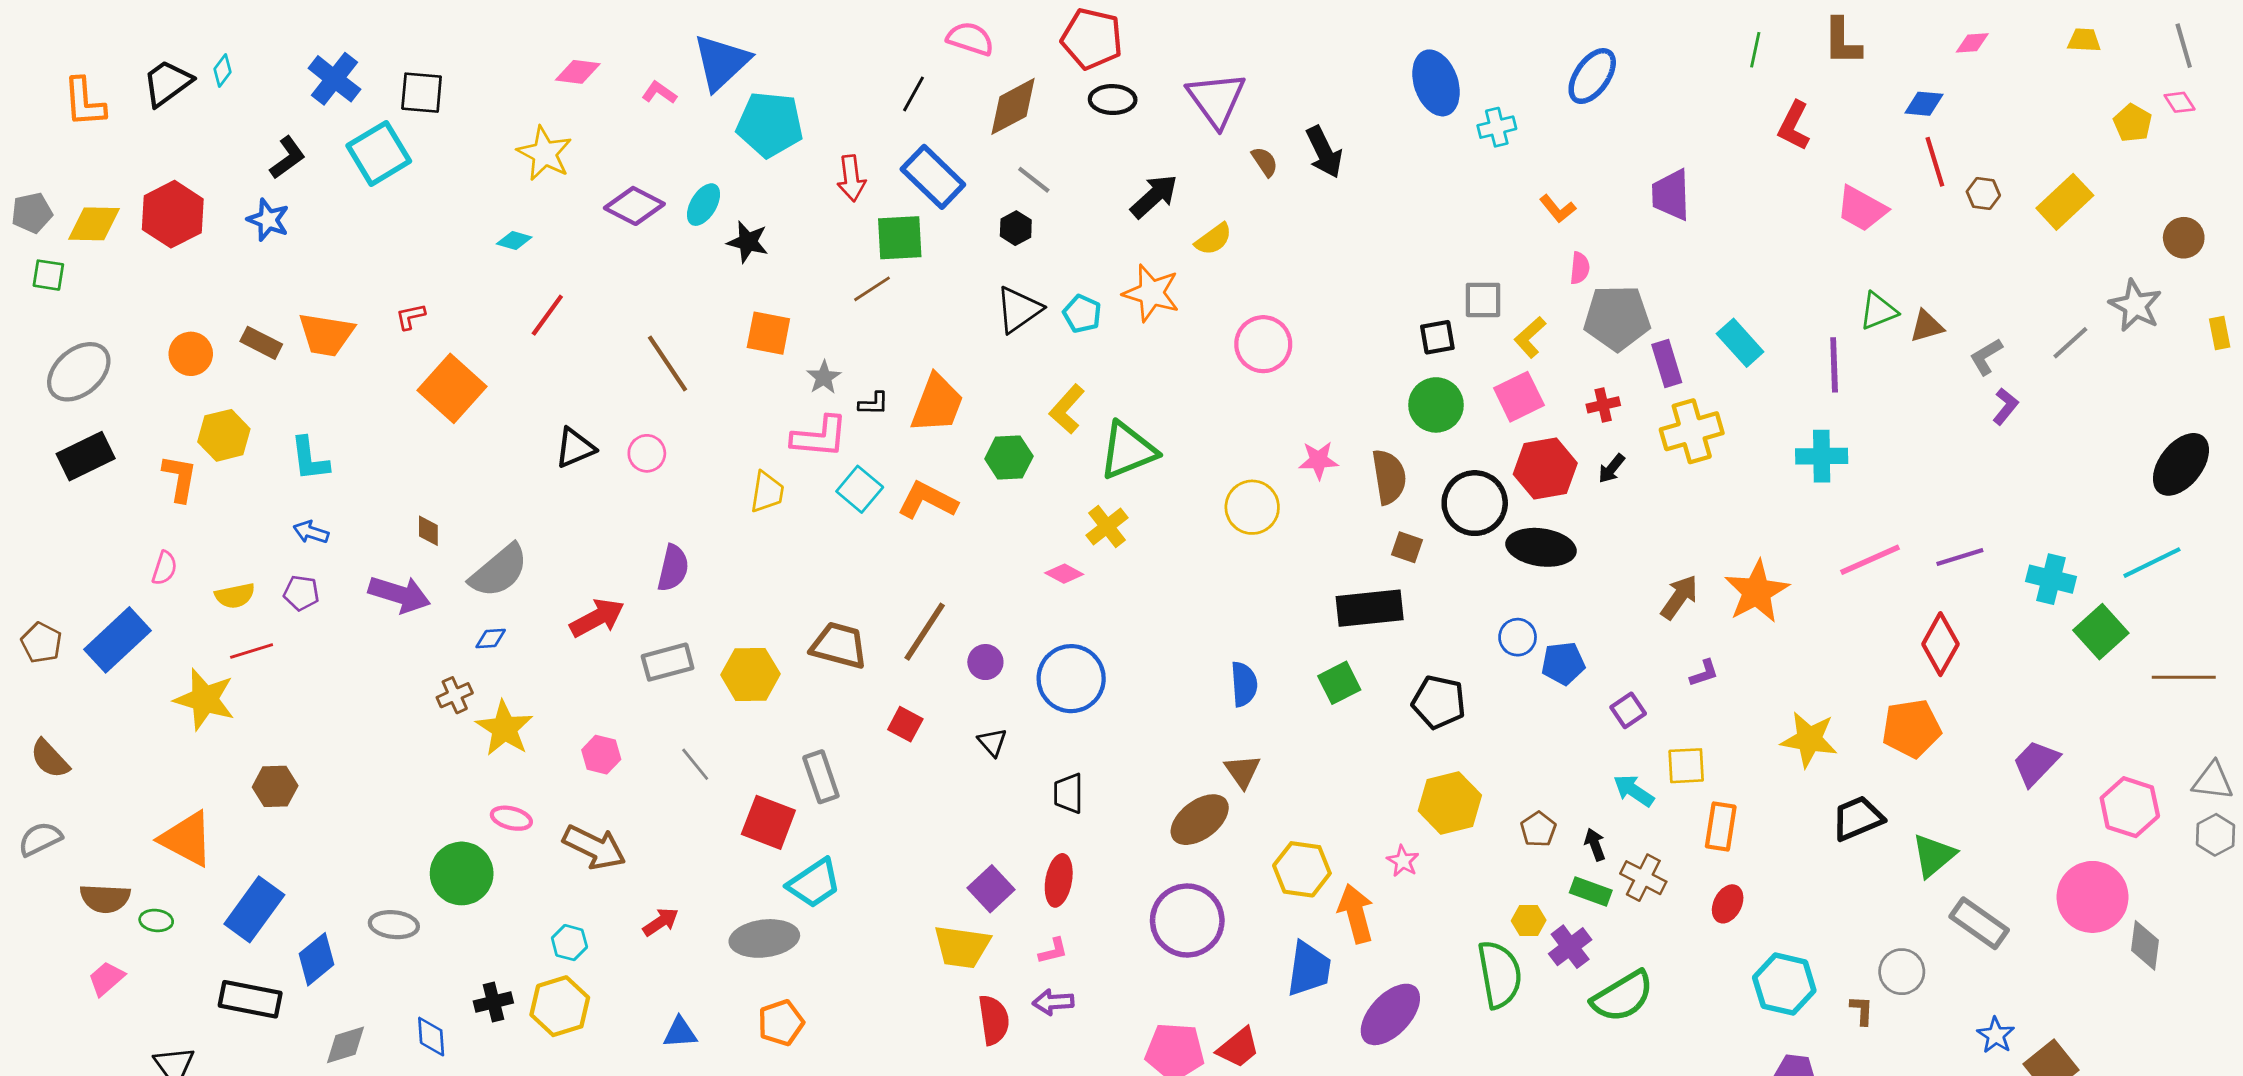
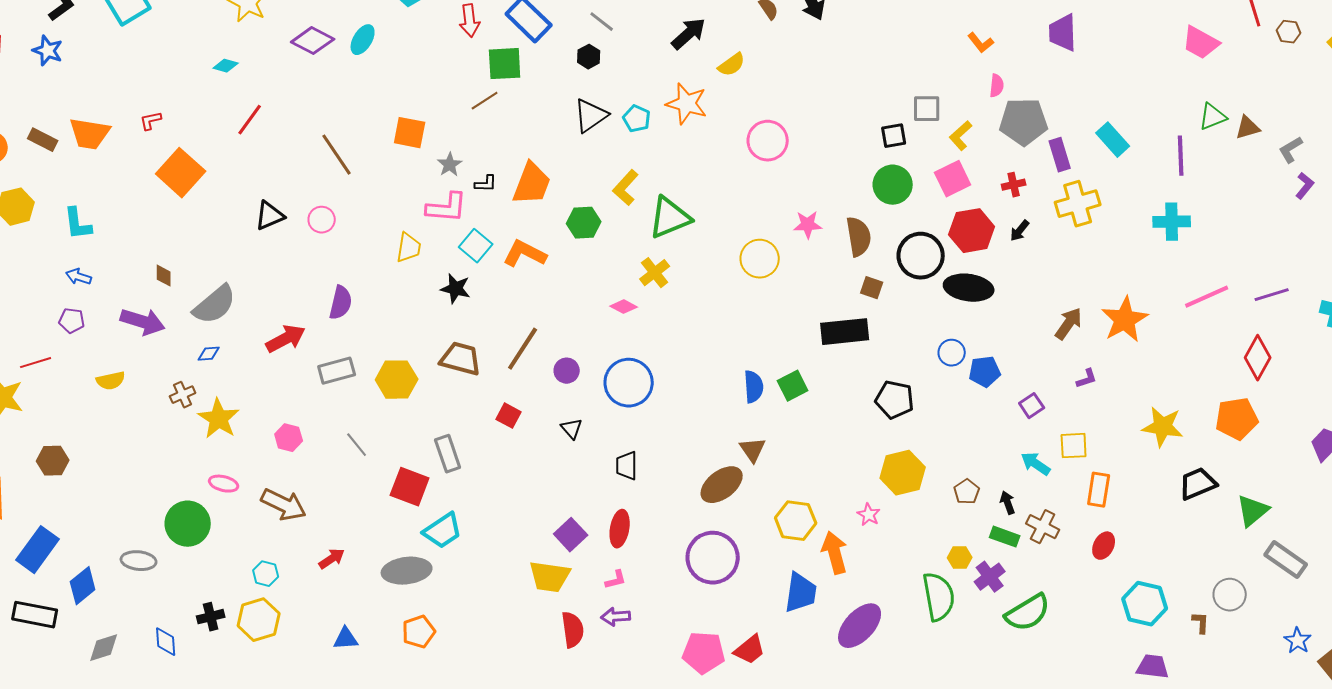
black star: (748, 242) -> (456, 289), moved
yellow semicircle: (235, 596) -> (111, 381), moved
green square: (1339, 683) -> (793, 386), moved

